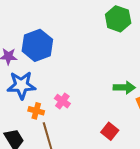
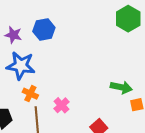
blue hexagon: (37, 45) -> (44, 29), size x0.7
pink cross: (62, 101) -> (62, 105), moved

